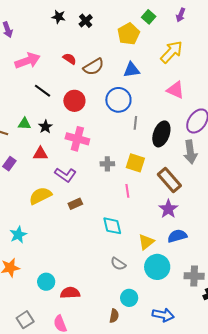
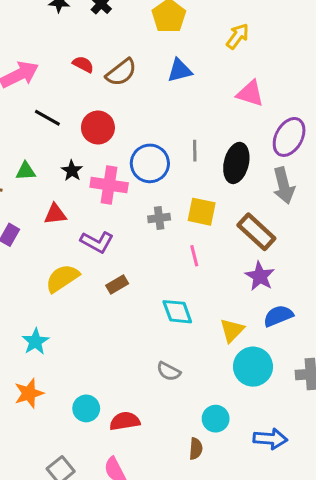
yellow arrow: (172, 52) -> (238, 36), size x0.7
blue circle: (118, 100) -> (150, 163), moved
black star: (45, 127) -> (72, 171), moved
gray semicircle: (118, 264) -> (169, 371), moved

